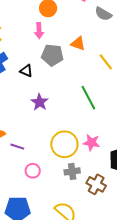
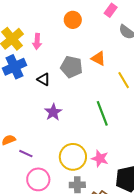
pink arrow: (39, 31) -> (37, 41), moved
pink circle: (33, 171) -> (38, 179), size x1.5

